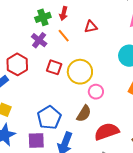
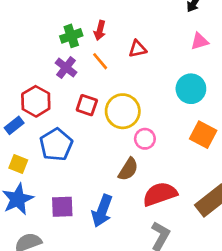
blue pentagon: (49, 118) -> (56, 145), moved

